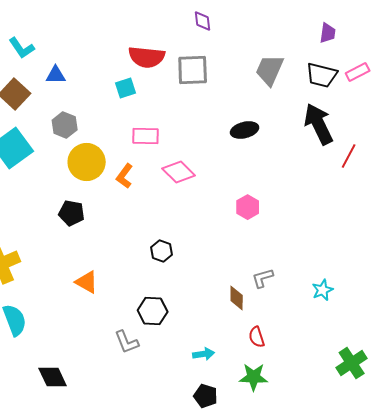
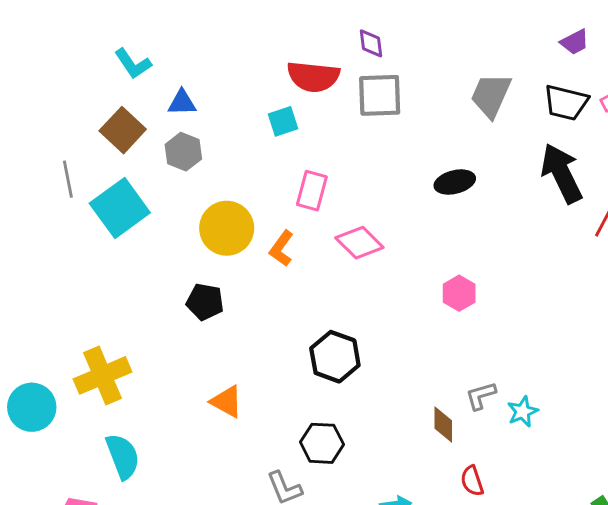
purple diamond: (203, 21) -> (371, 43), moved
purple trapezoid: (328, 33) -> (575, 42), turned 55
gray hexagon: (65, 125) -> (183, 152), moved
pink rectangle: (146, 136) -> (312, 191), turned -76
black hexagon: (162, 251) -> (335, 357), size x1.6
cyan star: (323, 290) -> (523, 412), moved

